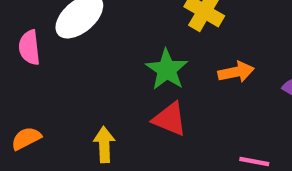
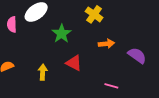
green star: (167, 70) -> (62, 34), moved

